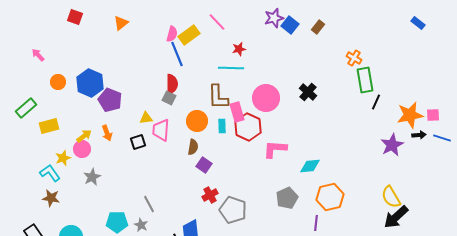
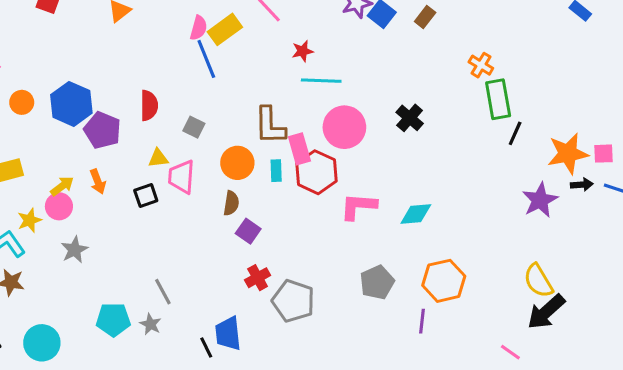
cyan line: (231, 68) -> (321, 81), moved
red semicircle: (172, 84) -> (149, 105), moved
cyan diamond: (310, 166) -> (416, 214), moved

